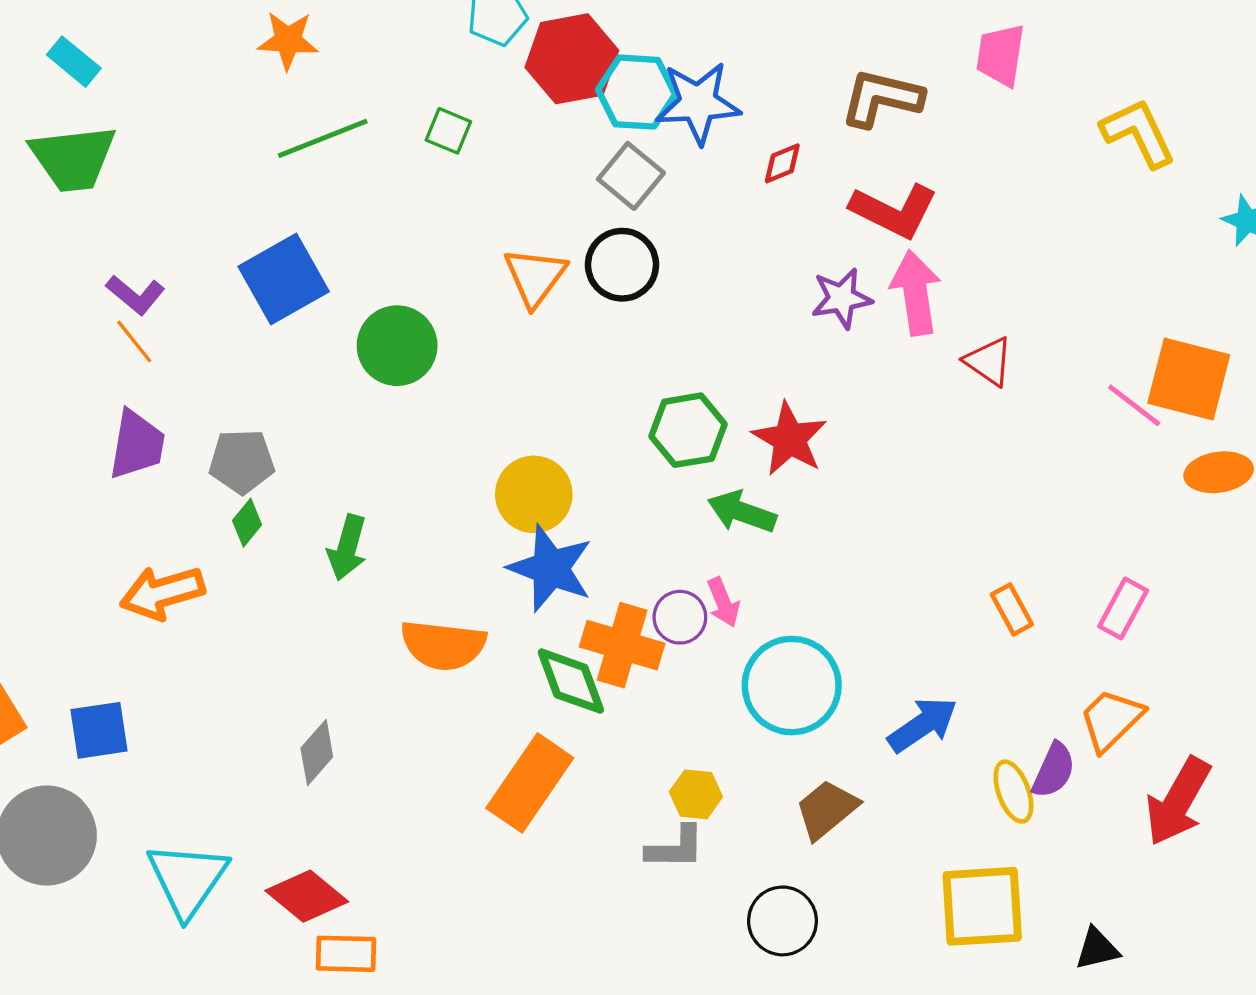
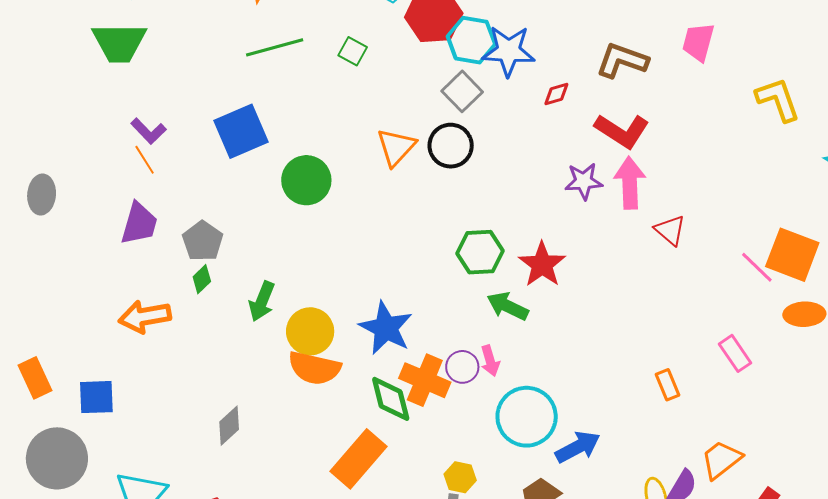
gray pentagon: (242, 461) -> (203, 241), turned 30
yellow circle: (534, 494) -> (310, 331), moved
pink rectangle: (1123, 608) -> (735, 353), moved, turned -69
blue arrow: (923, 725) -> (578, 447), moved

